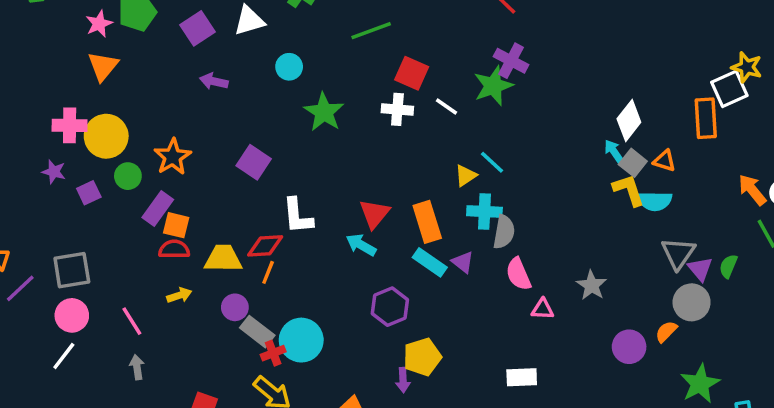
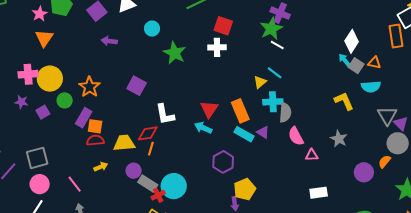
white line: (447, 107) -> (277, 45), moved
yellow L-shape: (629, 190) -> (344, 101), moved
white rectangle: (522, 377) -> (319, 193), moved

